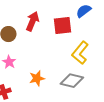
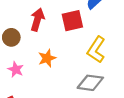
orange star: (37, 78) -> (47, 58), moved

